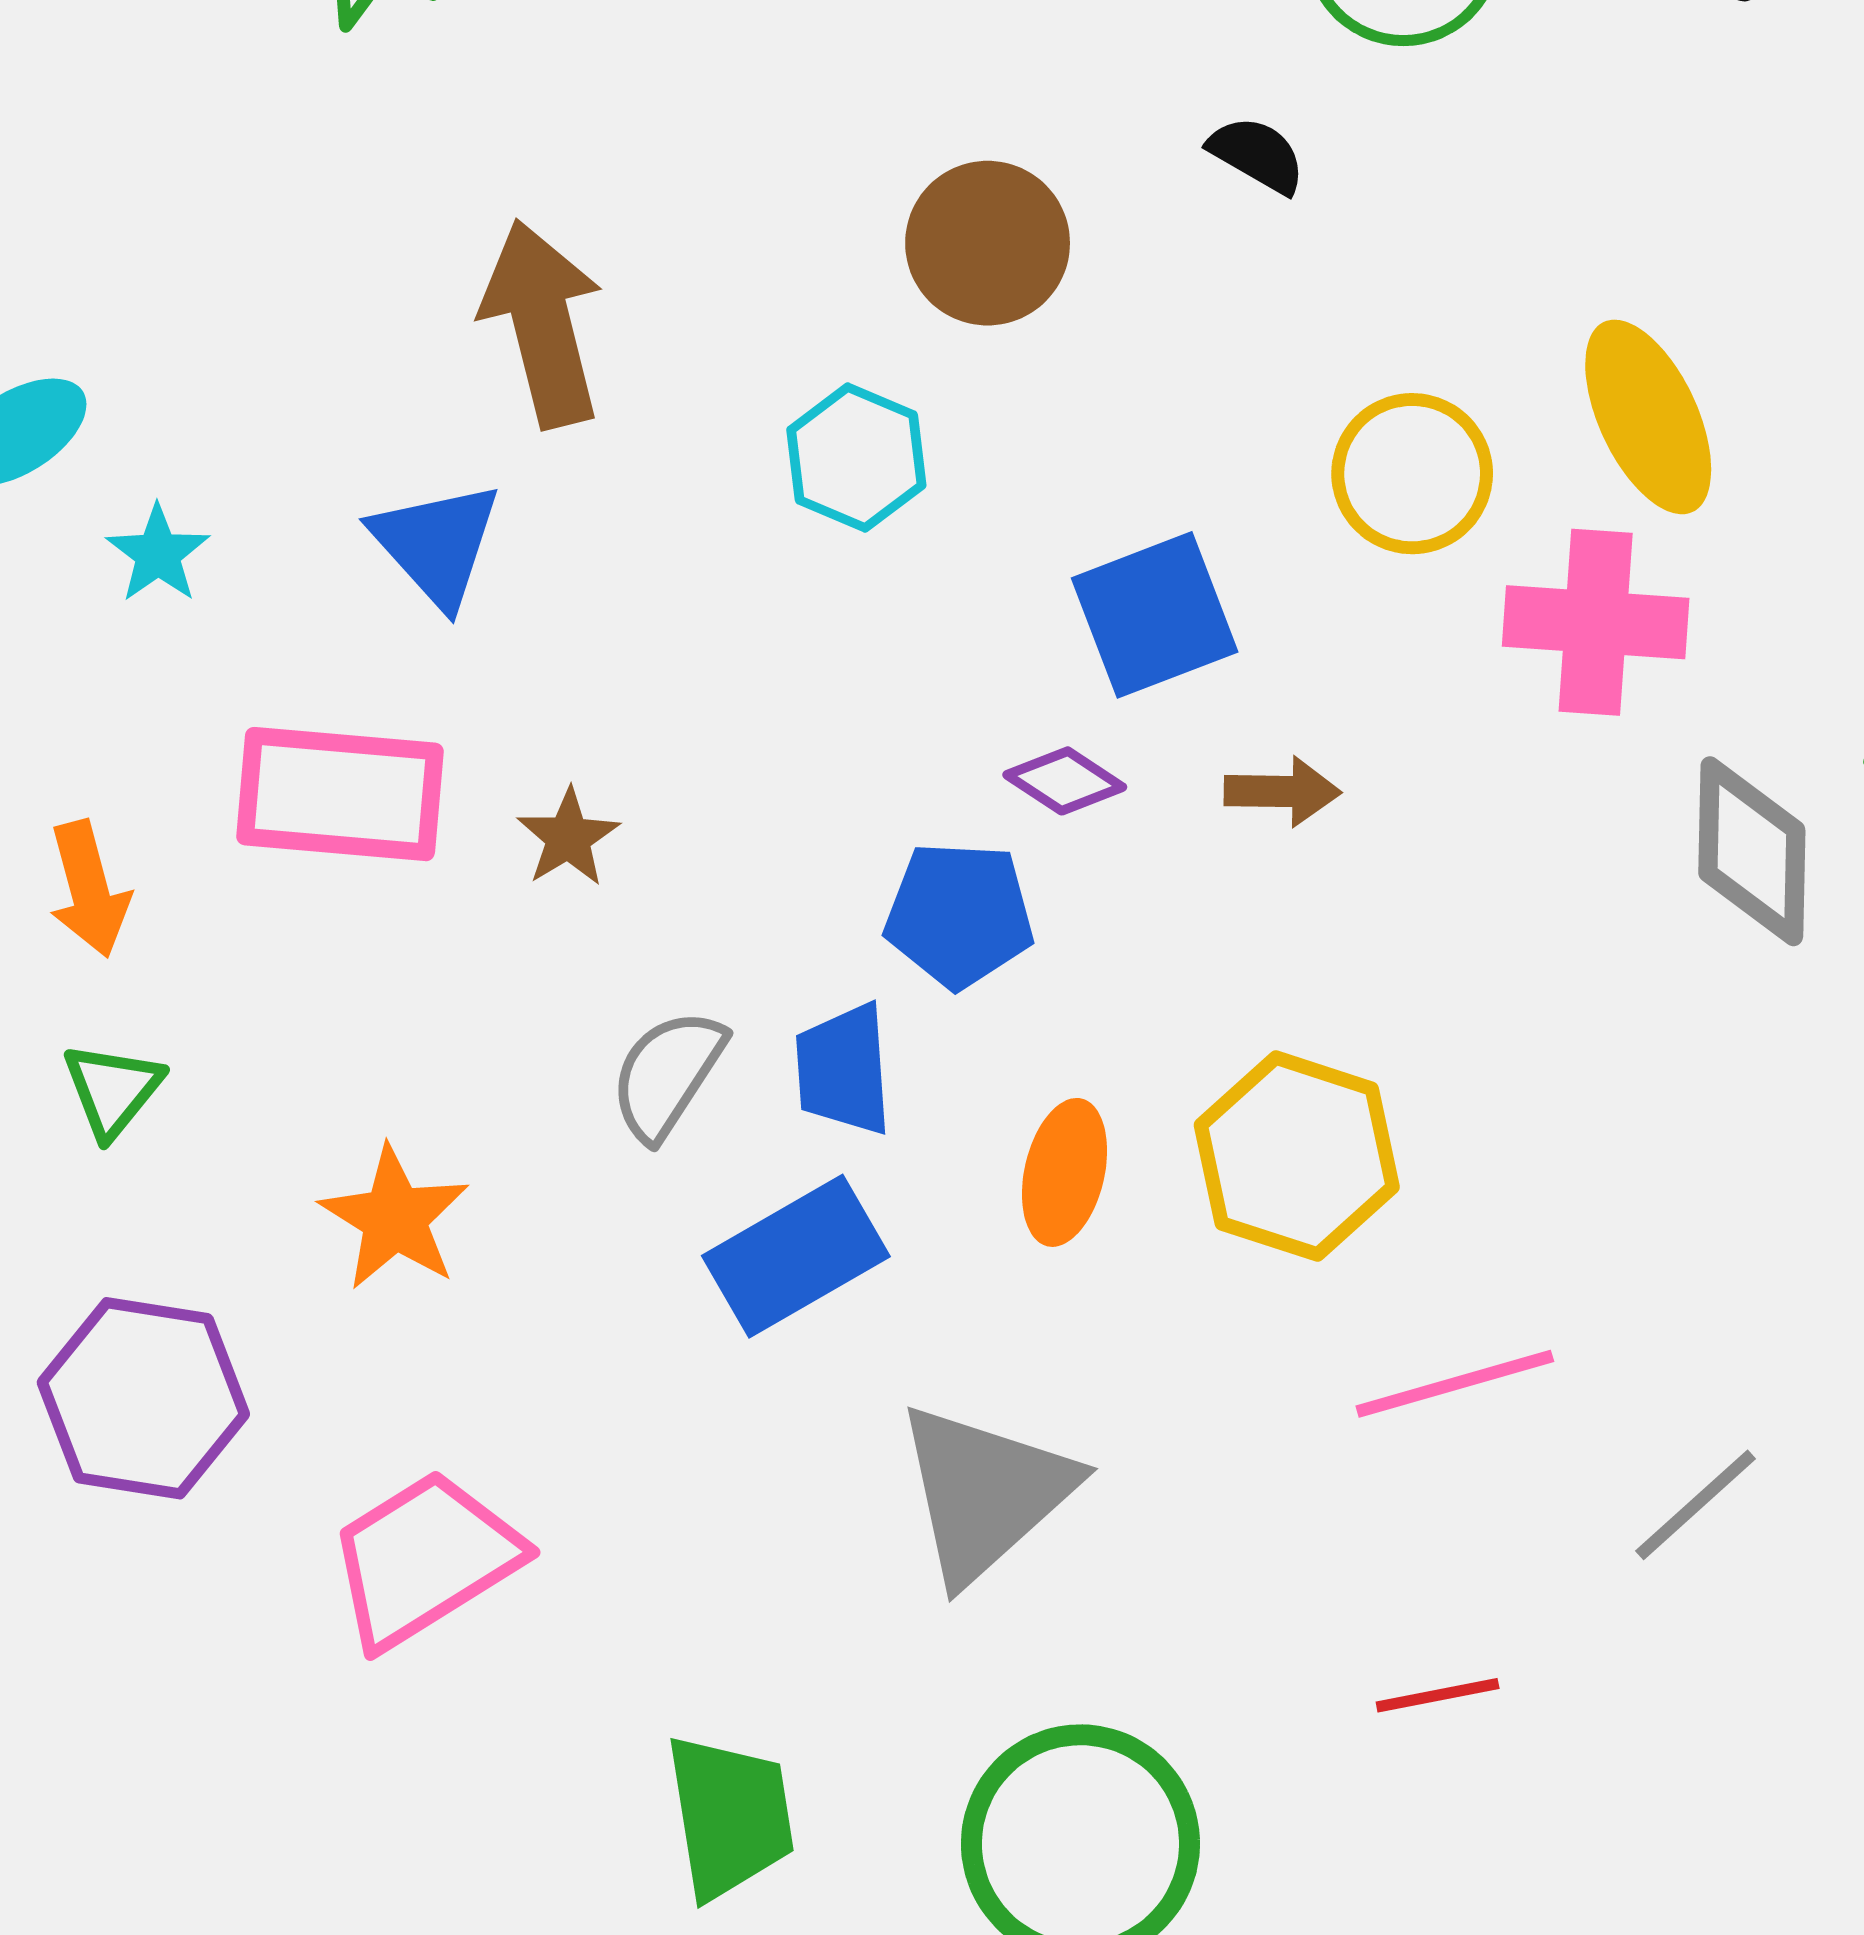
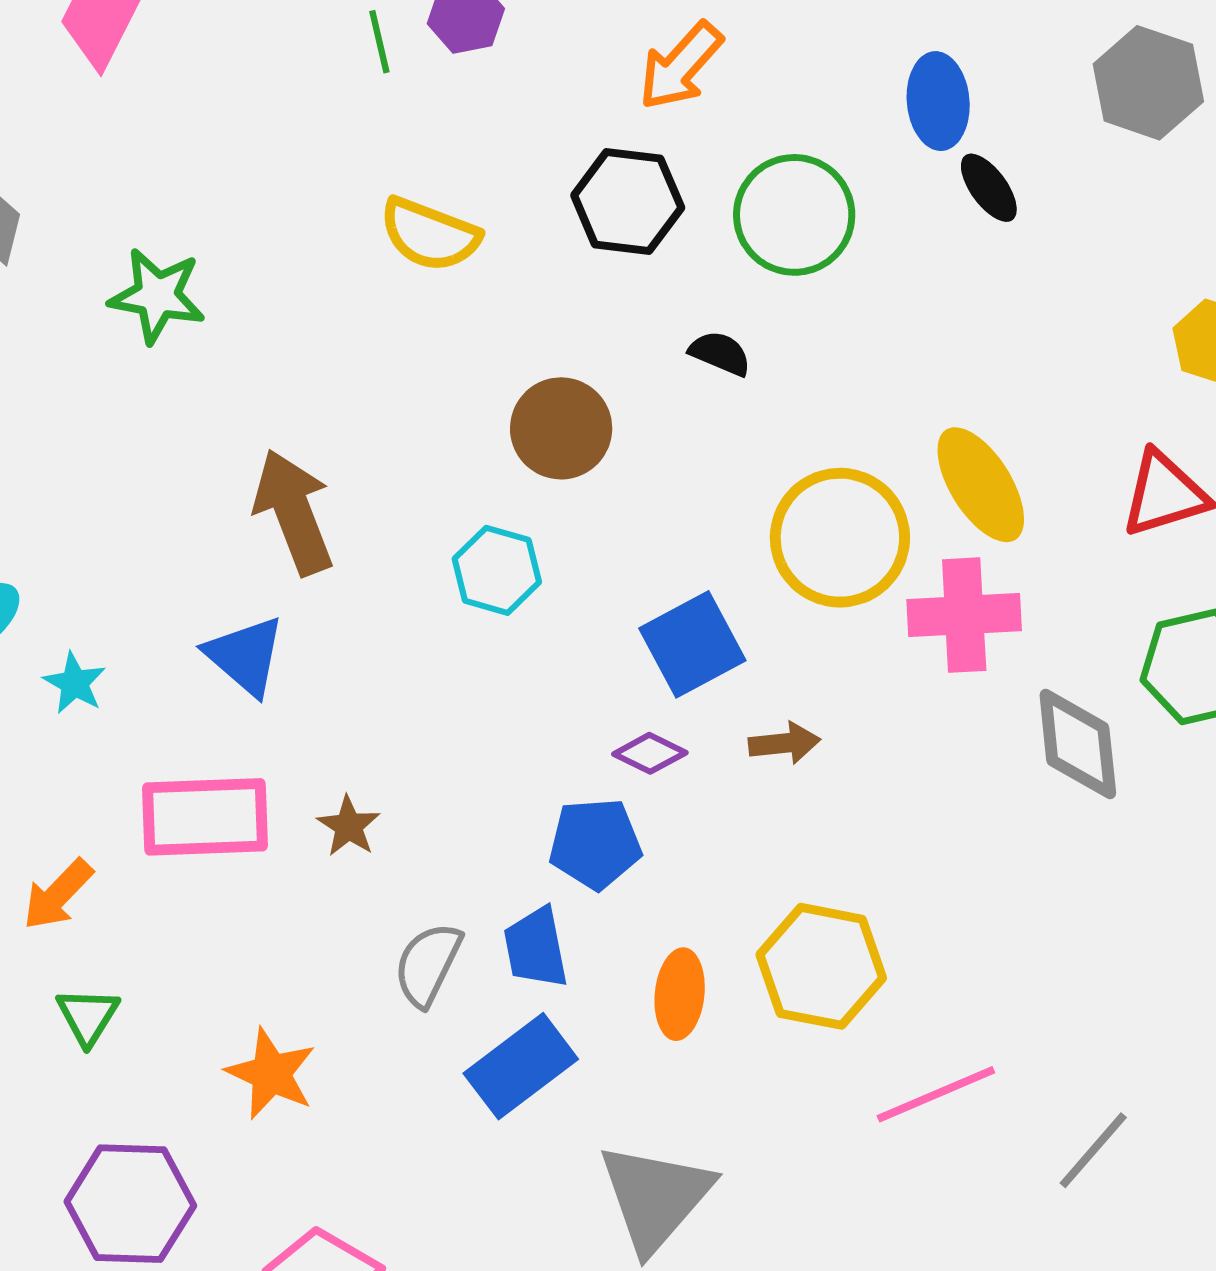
yellow circle: (1412, 474) -> (840, 538), size x1.4
orange arrow: (89, 889) -> (58, 895), turned 66

